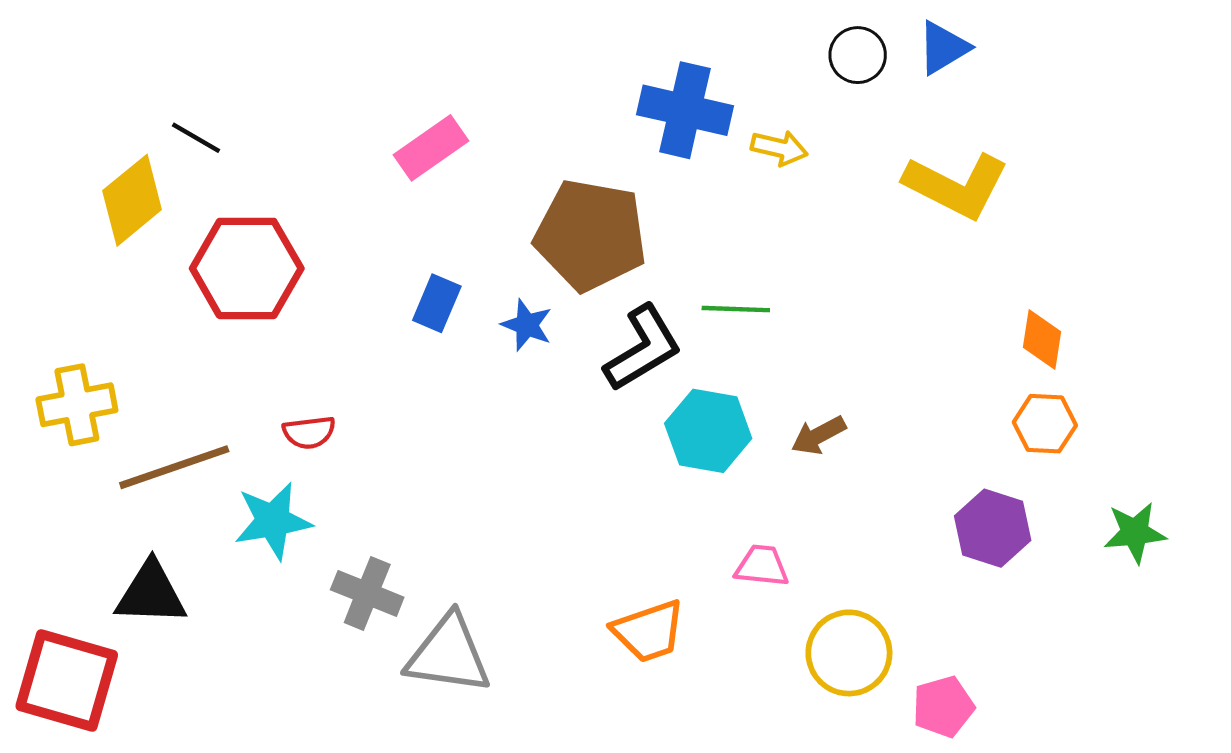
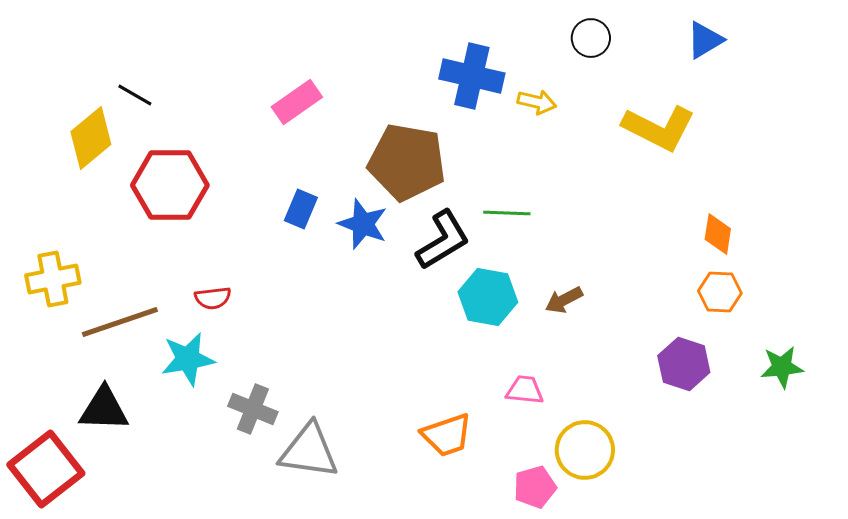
blue triangle: (943, 48) -> (705, 40), moved
blue star: (527, 325) -> (363, 224), size x1.4
red square: (67, 681) -> (46, 469), turned 36
pink pentagon: (943, 707) -> (535, 487), moved

